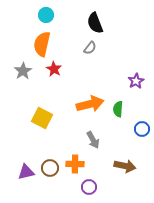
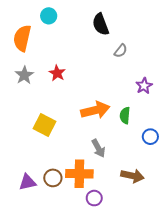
orange semicircle: (42, 44) -> (22, 38), moved
gray semicircle: (90, 48) -> (121, 51), moved
orange cross: (75, 164) -> (79, 174), size x1.4

